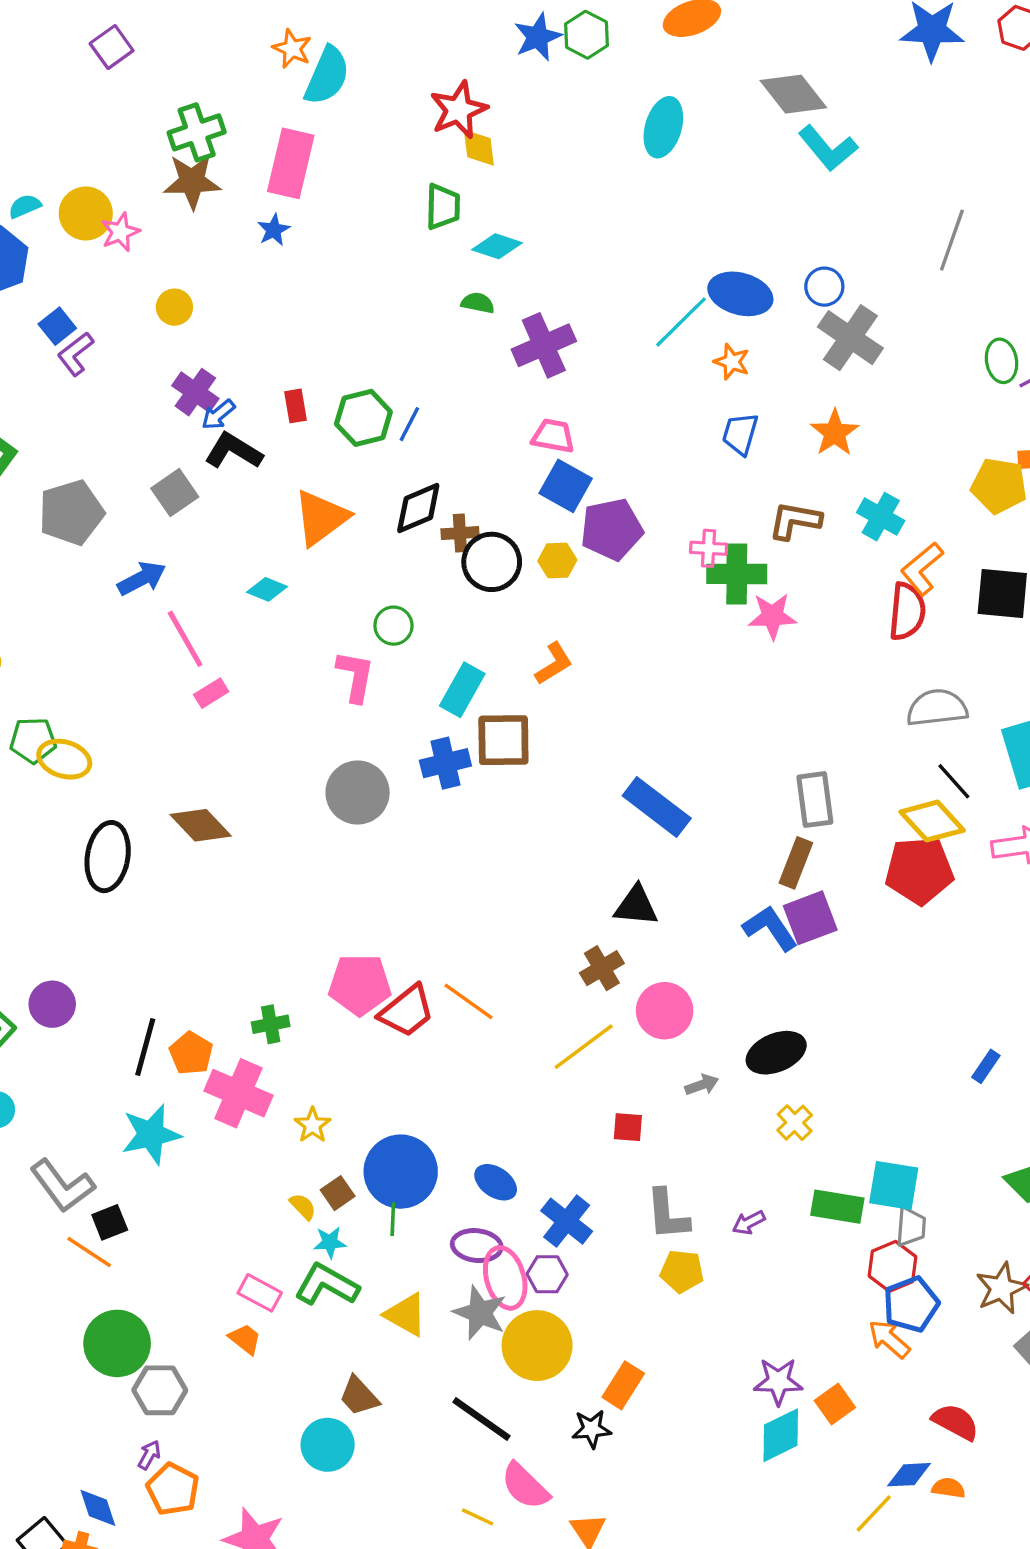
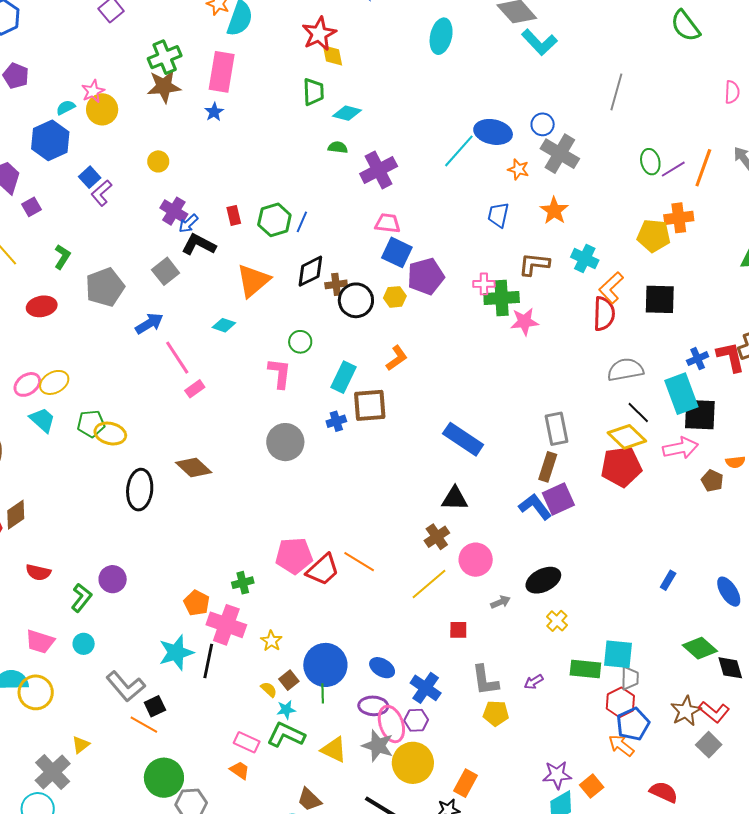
pink star: (120, 232) -> (93, 91), moved
orange star: (732, 362) -> (518, 169), moved
blue cross: (445, 763) -> (336, 421), size x0.7
black line: (145, 1047) -> (208, 661), moved

